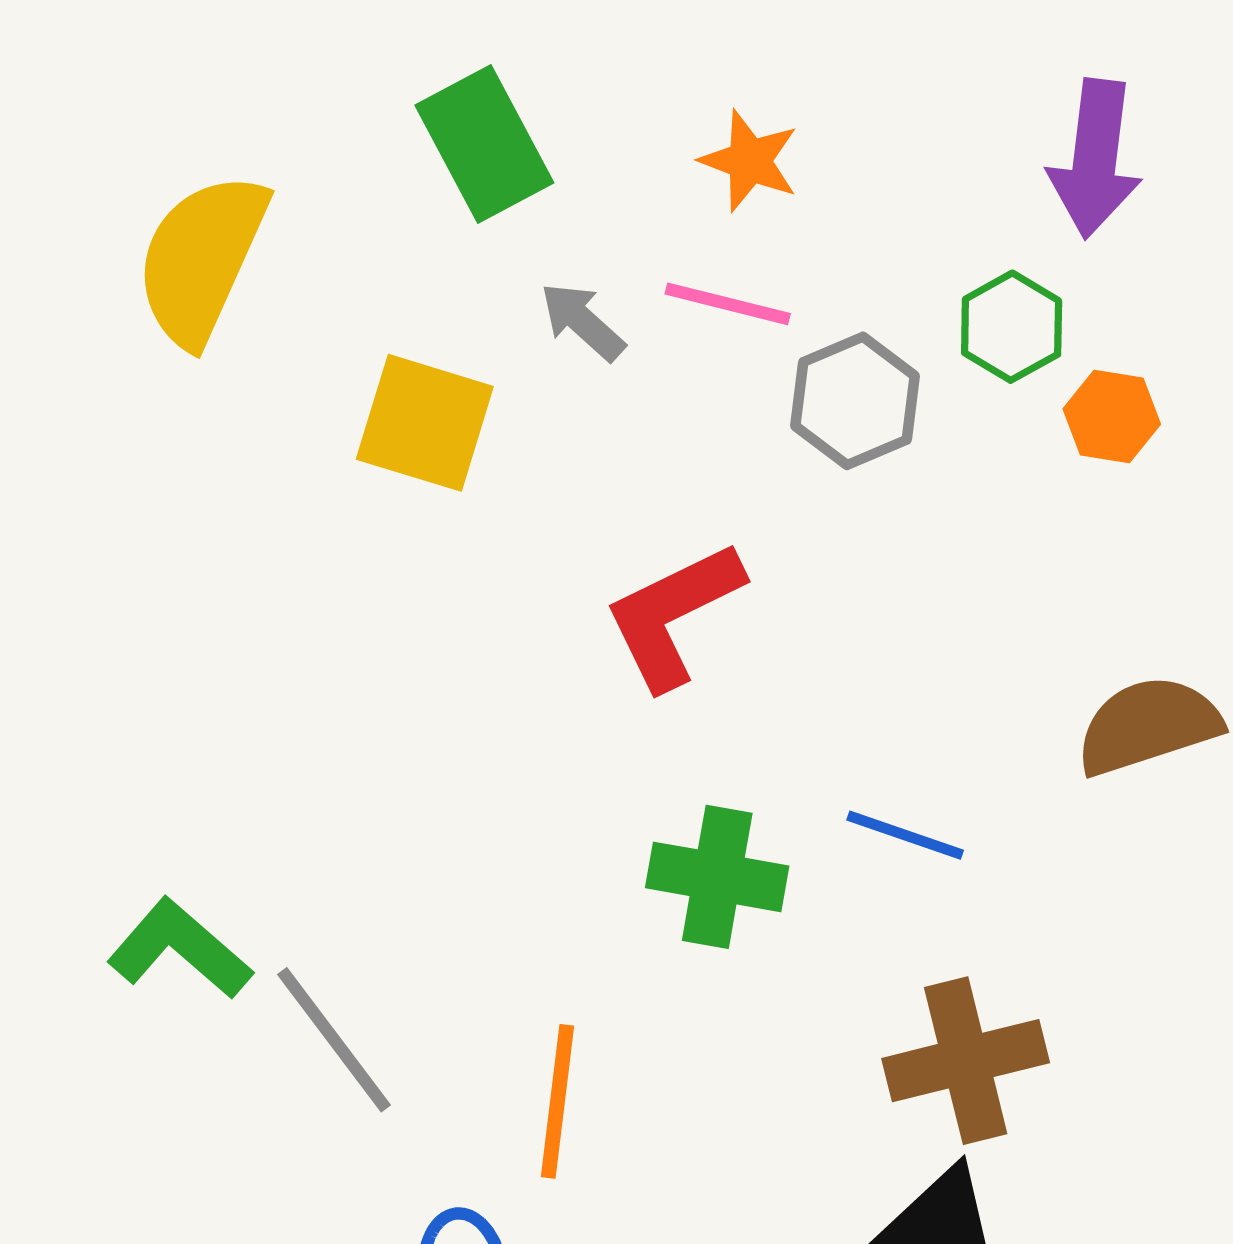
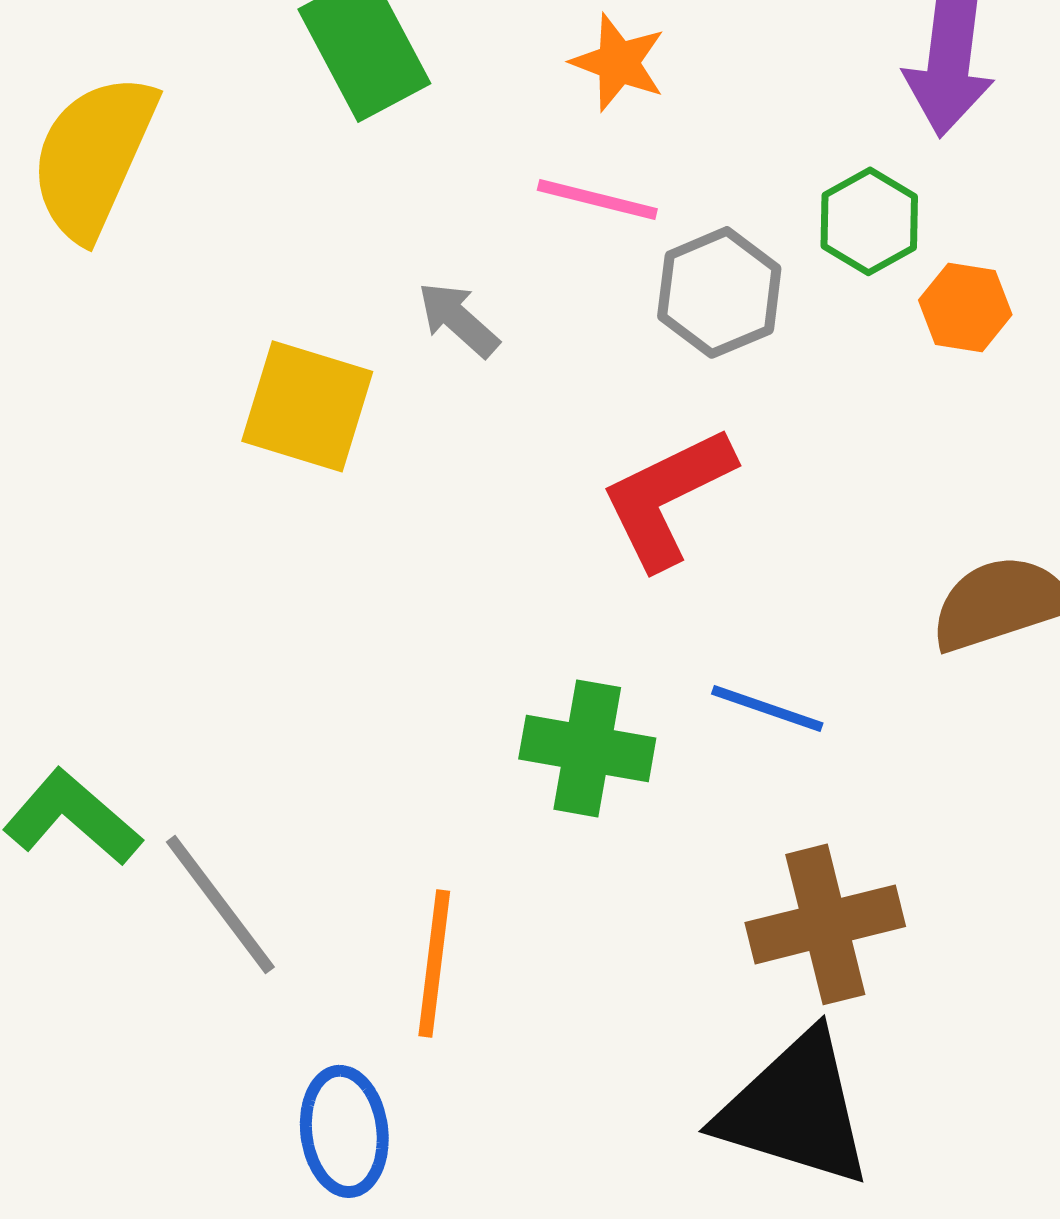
gray arrow: (583, 322) -> (458, 319), moved
yellow square: (425, 423) -> (307, 406), moved
red L-shape: (673, 615) -> (667, 497), moved

